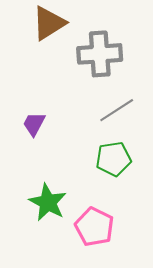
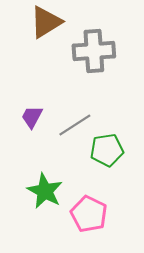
gray line: (117, 110) -> (75, 125), moved

